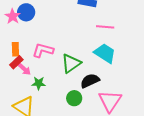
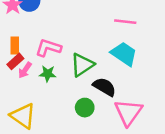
pink arrow: (24, 69) -> (25, 70), turned 80
black semicircle: (90, 81) -> (104, 87), turned 54
green star: (39, 83) -> (48, 74), moved

